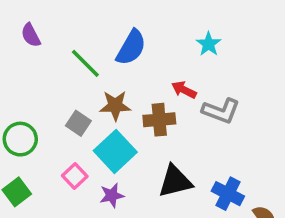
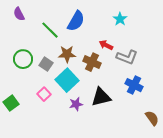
brown cross: (159, 120) -> (92, 62), turned 30
green circle: (20, 139) -> (23, 59), moved
blue cross: (228, 194) -> (134, 85), moved
purple star: (112, 195) -> (76, 104), moved

